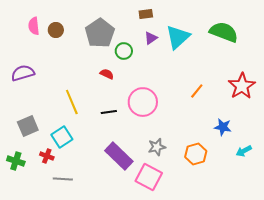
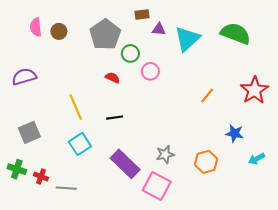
brown rectangle: (146, 14) -> (142, 15), moved
purple triangle: (151, 38) -> (159, 29), moved, turned 40
pink circle: (143, 102) -> (150, 71), moved, size x0.6
cyan square: (62, 137) -> (80, 144), moved
red cross: (47, 156) -> (41, 177), moved

